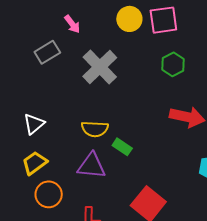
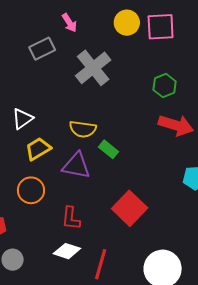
green hexagon: (173, 64) -> (165, 86), moved
yellow trapezoid: (35, 163) -> (38, 149), moved

